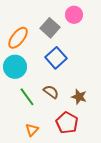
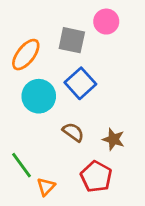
gray square: (50, 28) -> (72, 40), turned -30
cyan circle: (15, 67) -> (39, 96), moved
green line: (27, 97) -> (22, 165), moved

